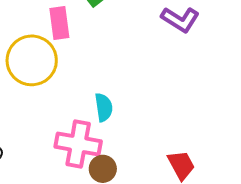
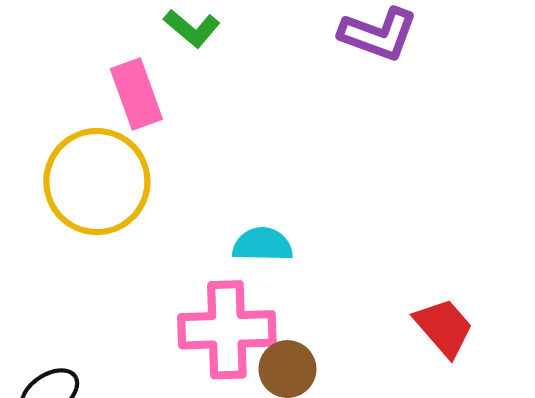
cyan semicircle: (104, 107) -> (262, 245), turned -68

